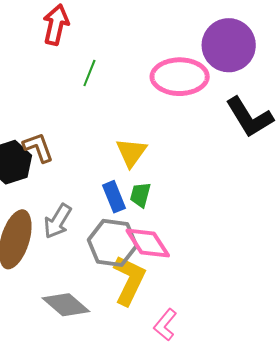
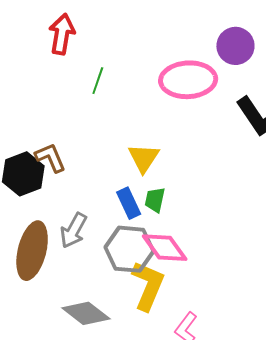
purple circle: (229, 45) -> (235, 46), size x0.7

